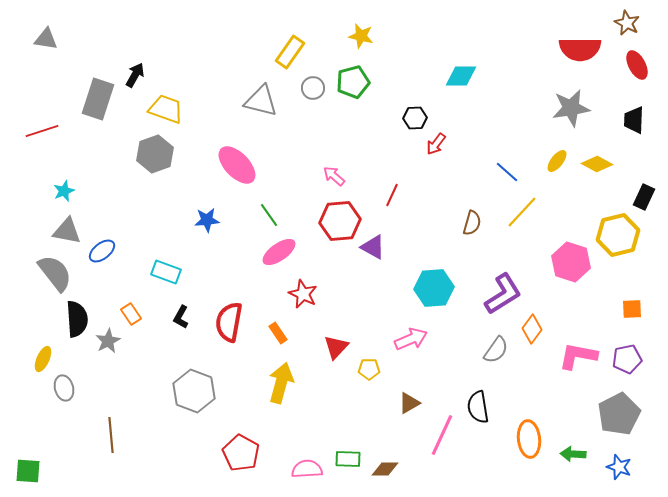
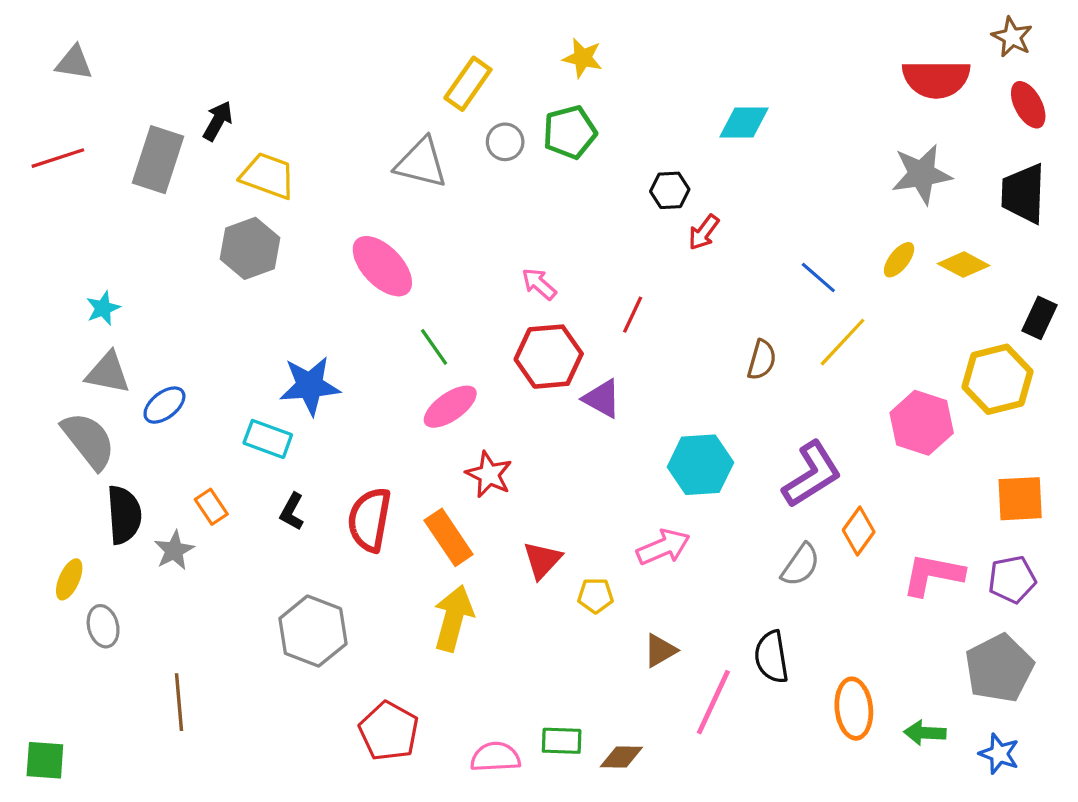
black trapezoid: (634, 120) -> (1023, 194), size x1.4
red line: (42, 131) -> (58, 158), moved
blue star: (207, 220) -> (310, 386), moved, size x1.5
orange square: (632, 309) -> (1020, 499), size x1.5
orange rectangle: (278, 333) -> (449, 537), size x1.6

